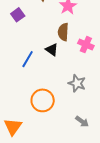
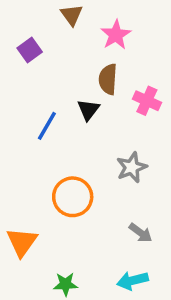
black triangle: (52, 50) -> (88, 110), turned 32
gray star: (77, 83) -> (132, 167), turned 30

